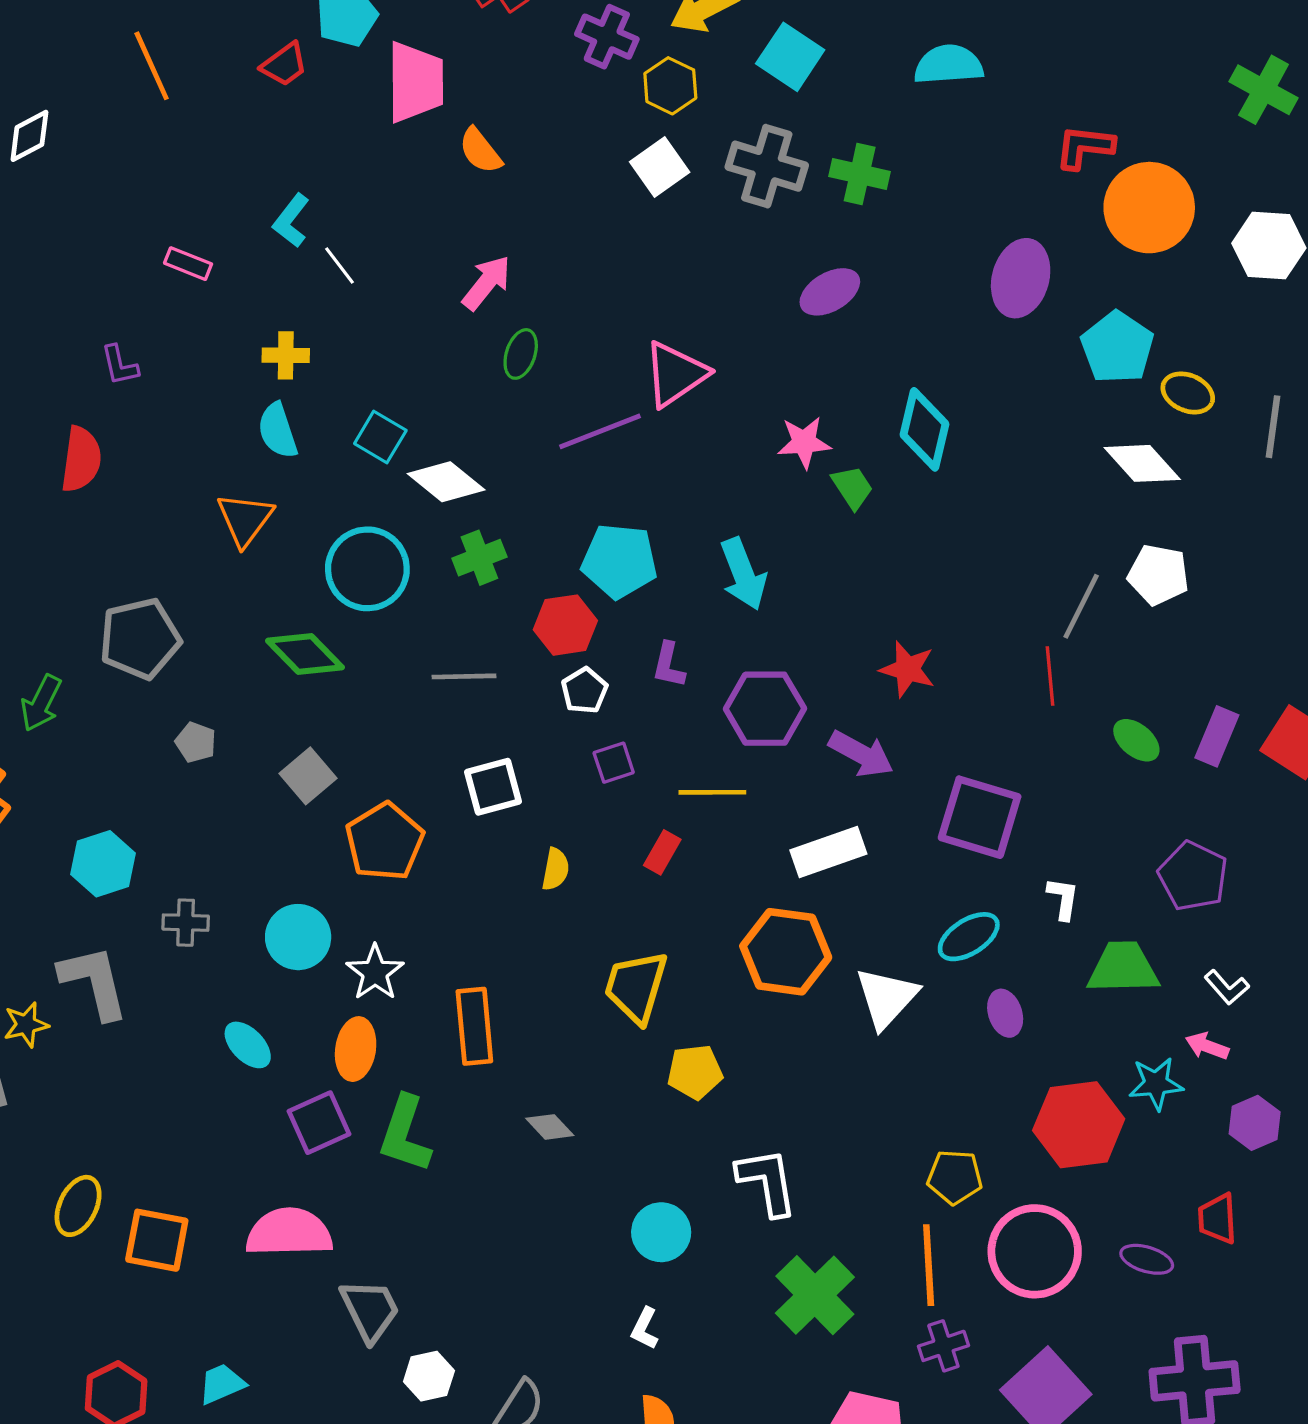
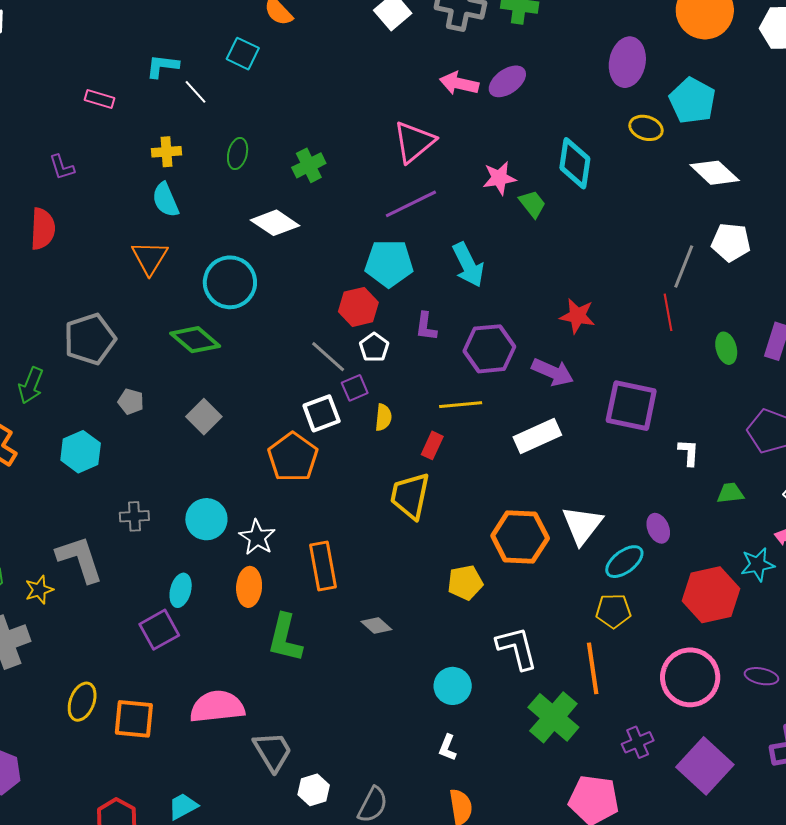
cyan L-shape: (291, 221) -> (162, 66), turned 64
pink arrow: (487, 283) -> (459, 83), moved, turned -111
green ellipse: (521, 354) -> (238, 154), moved
yellow ellipse: (1188, 393) -> (646, 128), moved
purple line: (600, 431) -> (411, 204), moved
cyan square: (380, 437) -> (243, 54), moved
green cross: (479, 558) -> (309, 165), moved
gray line: (464, 676) -> (328, 357), moved, turned 48
green ellipse: (1136, 740) -> (726, 348), turned 40
purple square: (614, 763) -> (355, 388), moved
orange pentagon: (385, 842) -> (293, 457), moved
cyan hexagon: (103, 864) -> (81, 452), moved
yellow semicircle: (556, 869) -> (383, 417), moved
cyan ellipse: (969, 937) -> (624, 562), moved
orange hexagon: (786, 952) -> (520, 537), moved
green trapezoid: (1123, 968) -> (730, 493), size x0.6
yellow trapezoid: (636, 987) -> (410, 496), moved
cyan ellipse: (248, 1045) -> (181, 590), turned 64
purple square: (319, 1123) -> (159, 630), moved
yellow pentagon: (955, 1177) -> (613, 611), moved
orange line: (929, 1265) -> (593, 668), moved

